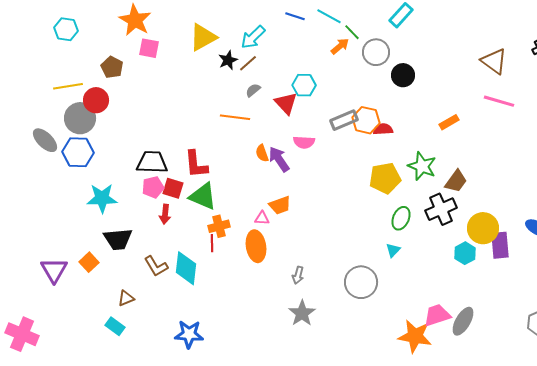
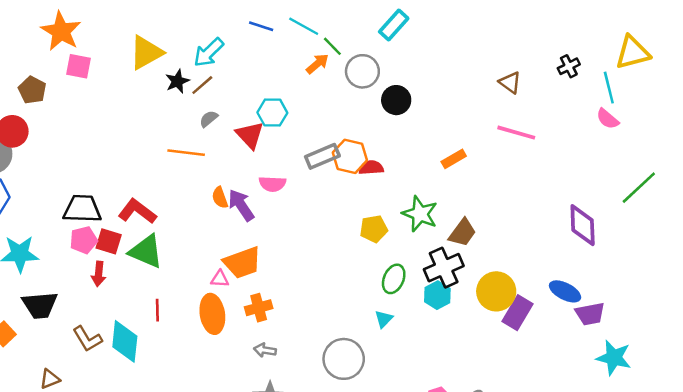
brown triangle: (494, 61) -> (510, 83), size x0.7
red L-shape: (196, 164) -> (137, 211), turned 132
yellow pentagon: (385, 178) -> (374, 229), size x0.7
orange trapezoid: (280, 205) -> (242, 263), size x1.4
orange cross: (219, 226) -> (259, 308), moved
purple rectangle: (500, 245) -> (517, 313), turned 36
cyan hexagon: (465, 253) -> (437, 295), moved
gray arrow: (298, 275) -> (265, 350), turned 84

